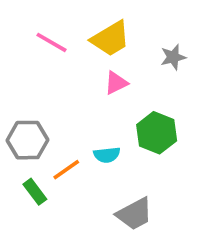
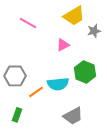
yellow trapezoid: (110, 39) -> (74, 16), moved
cyan semicircle: (107, 155) -> (58, 84), size x1.5
green rectangle: (35, 192) -> (17, 115), moved, turned 56

